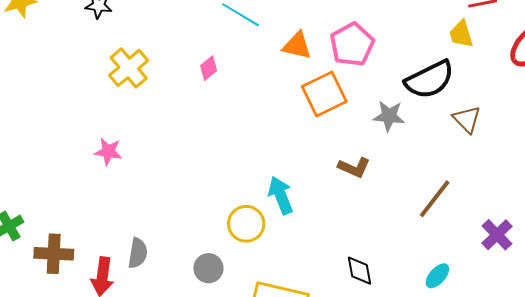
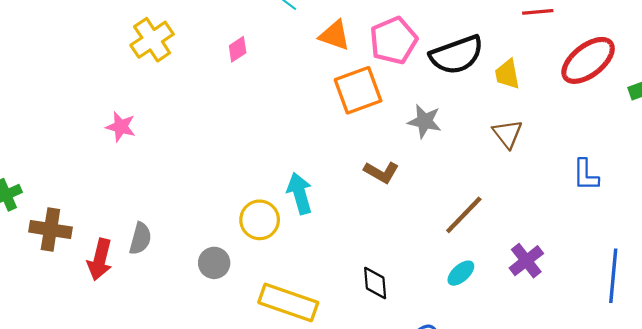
yellow trapezoid: (461, 34) -> (507, 74), moved
black semicircle: (429, 80) -> (457, 55), moved
cyan ellipse: (437, 276) -> (461, 273), moved

